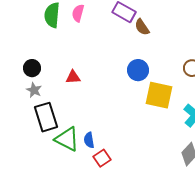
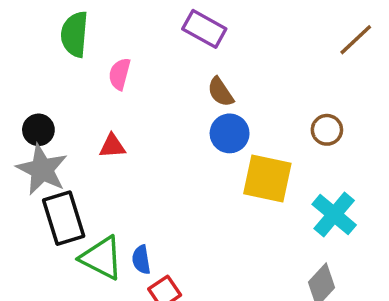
pink semicircle: (78, 13) -> (120, 74), moved
brown semicircle: (142, 27) -> (221, 92), moved
gray star: (34, 90) -> (42, 169), size x1.8

